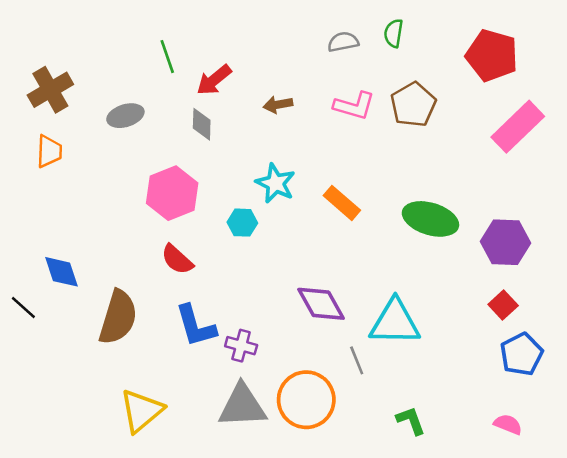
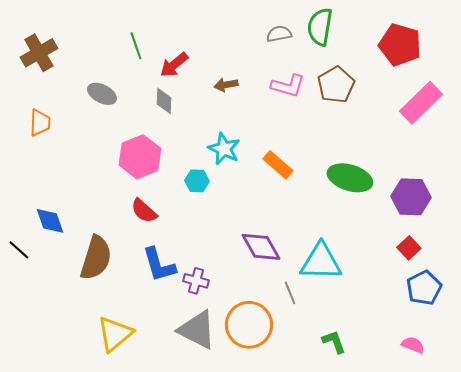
green semicircle: (394, 33) -> (320, 27), size x1.6
brown cross: (50, 90) -> (39, 53), moved
gray ellipse: (125, 116) -> (102, 94), turned 44
gray triangle: (242, 406) -> (197, 330), turned 30

